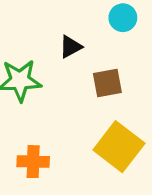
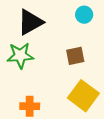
black triangle: (71, 47) -> (30, 22), moved, size x1.8

